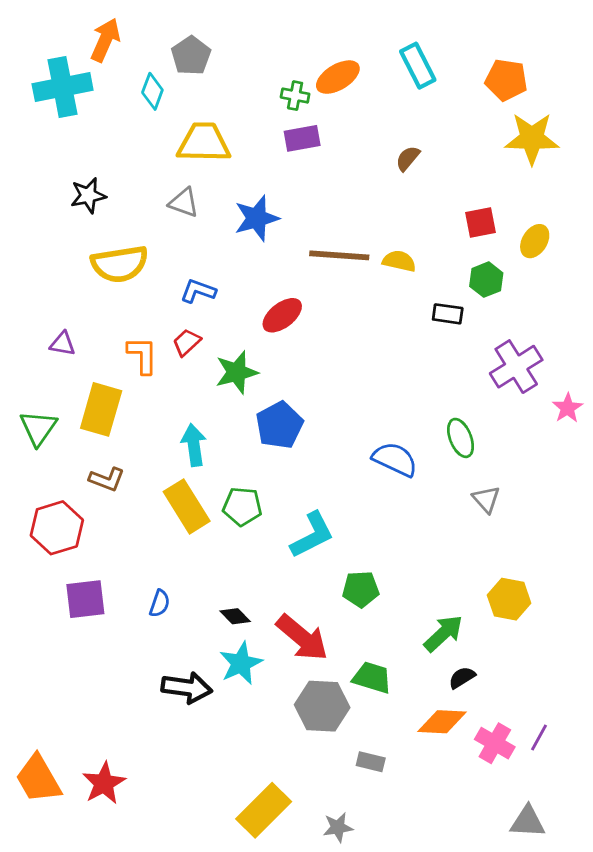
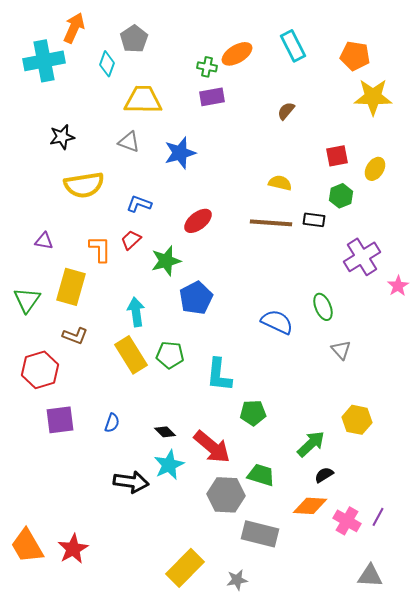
brown line: (339, 255) -> (271, 223), moved
cyan L-shape: (312, 535) -> (219, 375), turned 123
gray rectangle: (371, 762) -> (260, 534), size x1.8

